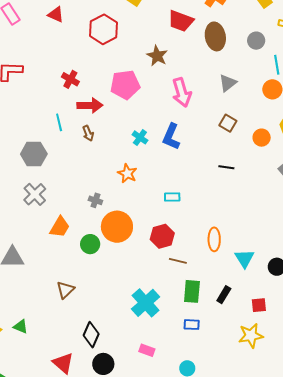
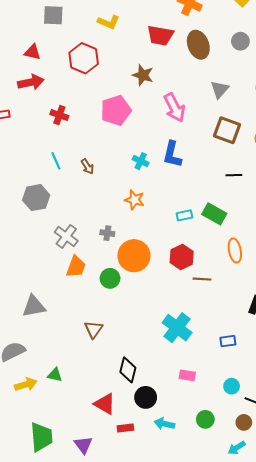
red arrow: (90, 105) -> (31, 82), moved
brown square: (228, 123) -> (227, 130), size x1.5
gray cross: (35, 194) -> (66, 236), moved
green rectangle: (192, 291) -> (214, 214), moved, turned -55

